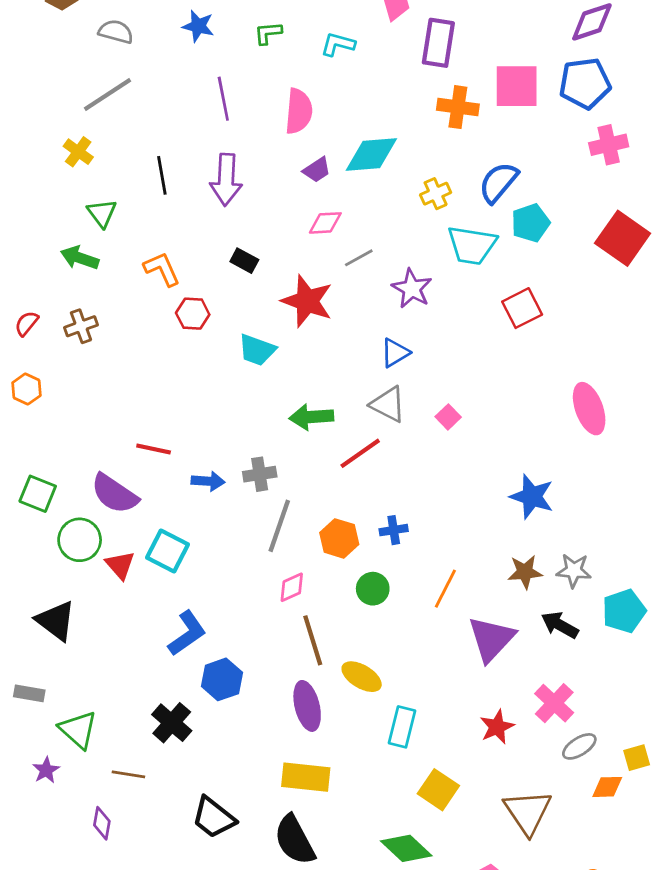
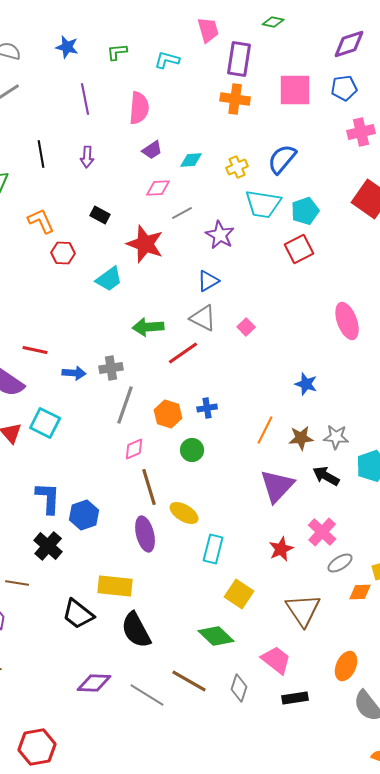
blue pentagon: (585, 83) -> (344, 88), size x0.7
orange cross: (458, 107) -> (235, 99), moved
cyan diamond: (371, 155) -> (191, 160), moved, size x0.6
purple arrow: (226, 180) -> (87, 157), size x0.6
cyan pentagon: (530, 223) -> (305, 211), moved
cyan trapezoid: (257, 350) -> (109, 279), turned -56
blue star: (532, 497) -> (306, 384), size x0.7
orange line: (445, 589) -> (265, 430), moved
blue L-shape: (187, 633) -> (48, 498), moved, turned -52
yellow rectangle: (306, 777) -> (115, 586), moved

